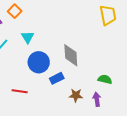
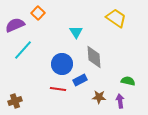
yellow trapezoid: (108, 15) -> (116, 18), moved, turned -45
cyan triangle: (28, 37) -> (76, 32), moved
red line: (20, 91) -> (58, 89), moved

